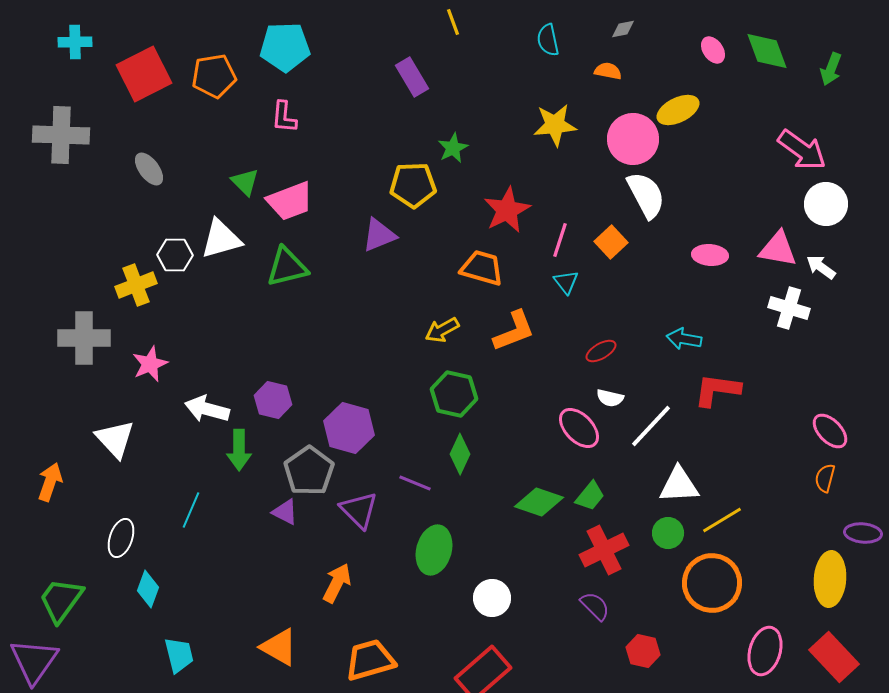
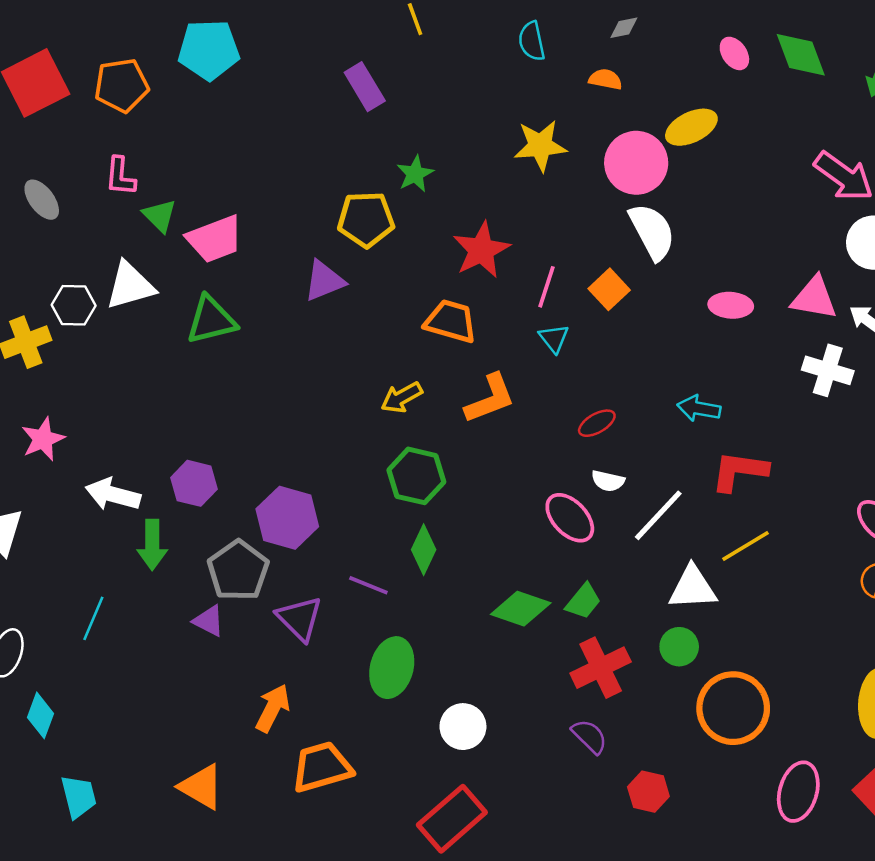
pink L-shape: (284, 117) -> (120, 176), moved
yellow line: (722, 520) -> (745, 546), moved
orange trapezoid: (370, 660) -> (322, 767), moved

